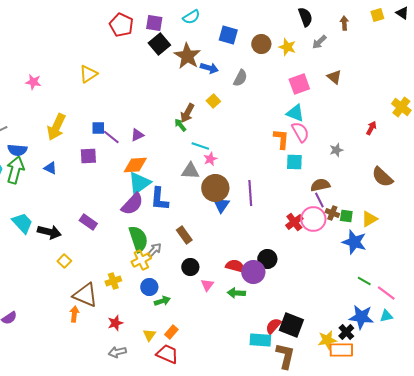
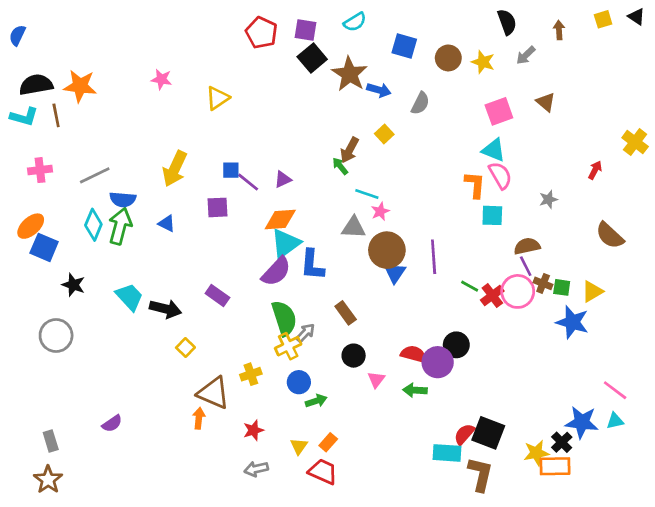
pink star: (33, 82) -> (161, 79), moved
green line: (364, 281) -> (470, 286), moved

